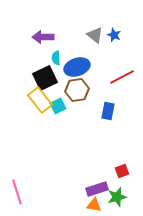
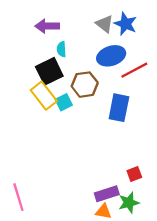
blue star: (114, 35) -> (126, 24), size x1.5
blue ellipse: (77, 67) -> (111, 56), moved
blue rectangle: (108, 111) -> (119, 108), size x1.4

